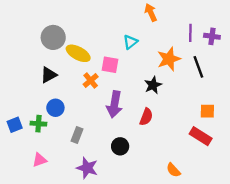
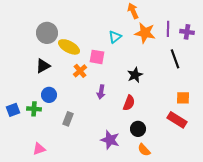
orange star: (169, 59) -> (145, 33), moved, turned 30
purple arrow: (114, 104) -> (101, 92), size x0.6
black circle: (120, 146) -> (138, 129), moved
pink triangle: (40, 160) -> (39, 149), moved
purple star: (87, 168) -> (110, 140), moved
orange semicircle: (173, 170) -> (144, 150), moved

